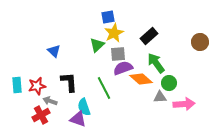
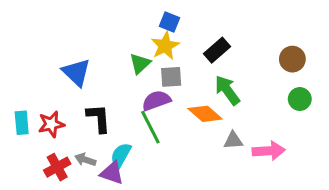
blue square: (108, 17) -> (170, 22), moved, turned 32
blue triangle: (54, 51) -> (76, 72), size x1.5
purple semicircle: (123, 68) -> (156, 100), moved
green circle: (169, 83) -> (300, 99), moved
gray arrow: (50, 101) -> (85, 160), moved
cyan semicircle: (84, 107) -> (121, 155), turned 48

